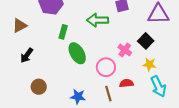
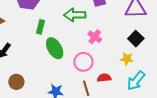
black square: (146, 41) -> (136, 39), moved
pink cross: (125, 50) -> (95, 37), moved
cyan arrow: (158, 86) -> (136, 81), turned 65

